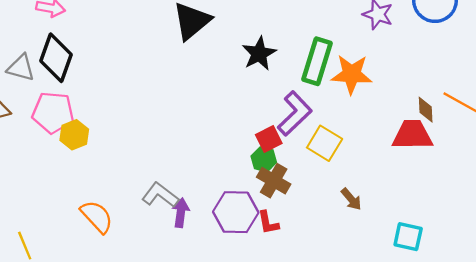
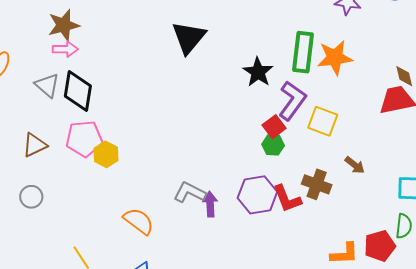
black star: (259, 54) -> (258, 72), moved
gray triangle: (21, 68) -> (47, 85), moved, turned 36
brown cross: (274, 181) -> (317, 184), moved
red L-shape: (268, 223) -> (287, 199), size x1.4

